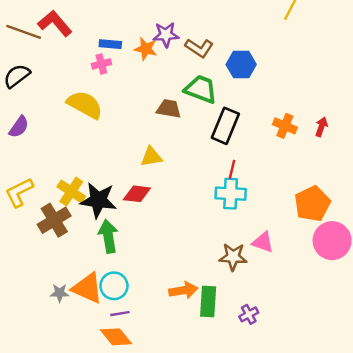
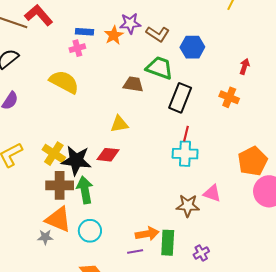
orange star: (146, 49) -> (114, 35), turned 30
red arrow: (321, 127) -> (245, 66), moved
brown cross: (54, 220) -> (60, 185), moved, turned 32
orange triangle: (87, 288) -> (58, 219), moved
purple line: (120, 314) -> (135, 251), moved

